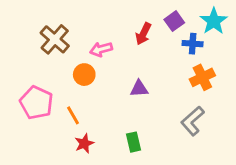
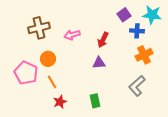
cyan star: (214, 21) -> (152, 15), turned -30
red arrow: (143, 34) -> (103, 40), moved
brown cross: (55, 39) -> (39, 28), turned 35
orange circle: (84, 75) -> (48, 59), moved

